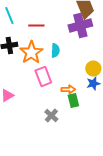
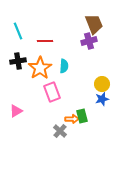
purple cross: (80, 25) -> (89, 41), size x0.7
orange arrow: (68, 89) -> (72, 119), moved

